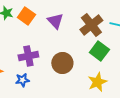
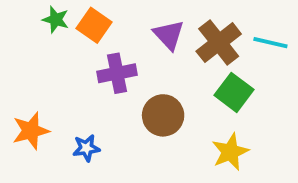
purple triangle: (55, 21) -> (169, 35), moved
purple cross: (28, 56) -> (117, 73), moved

